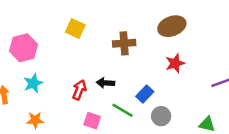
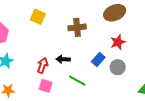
blue rectangle: (145, 94) -> (98, 59), moved
gray circle: (161, 116) -> (118, 67), moved
pink square: (92, 121) -> (46, 86), moved

